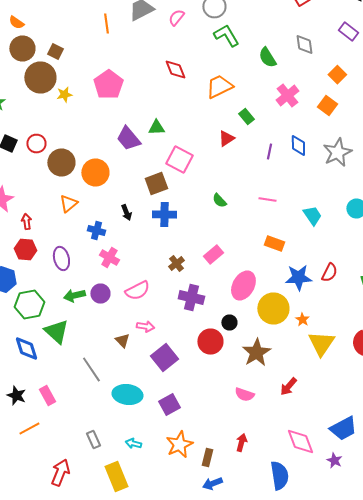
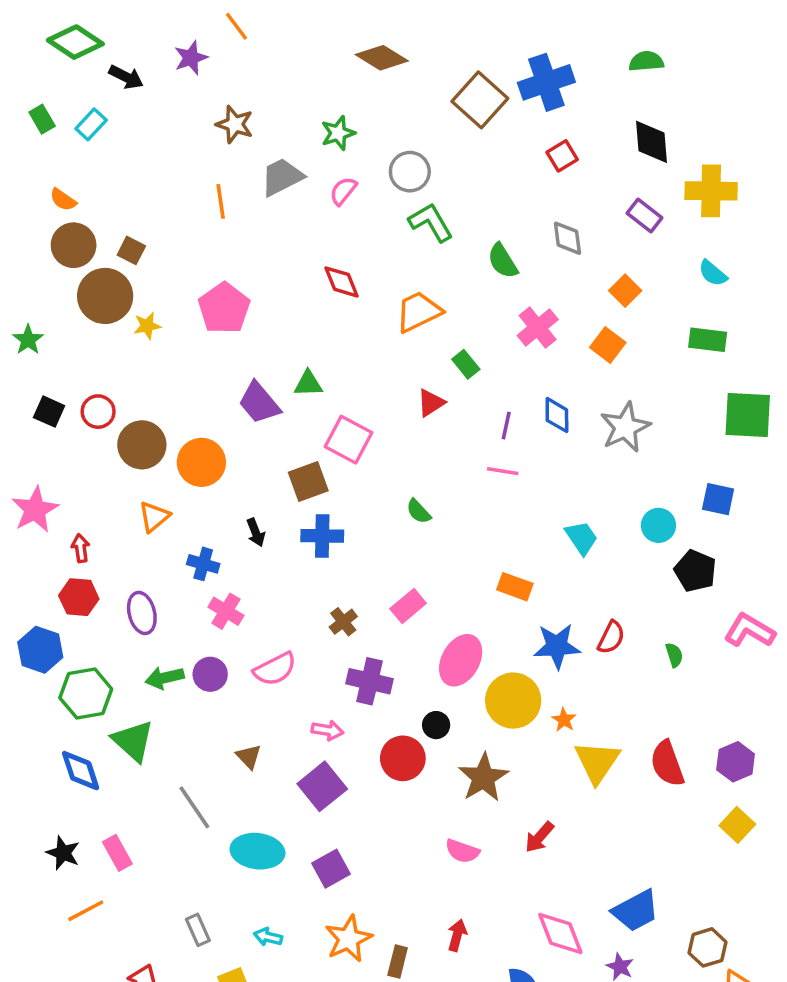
pink line: (267, 200) -> (503, 471), moved
pink arrow: (145, 326) -> (327, 730), moved

